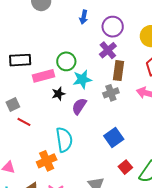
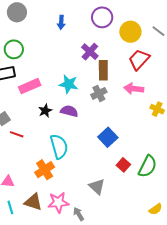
purple circle: (113, 27) -> (102, 17), moved
green circle: (66, 61) -> (14, 49), moved
cyan star: (82, 79) -> (69, 84), turned 30
black star: (58, 94) -> (45, 111), moved
purple semicircle: (79, 106) -> (69, 111), turned 78

